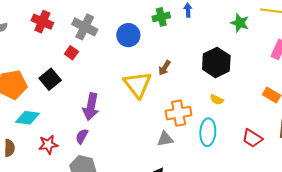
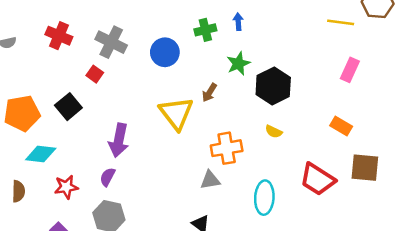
green star: (240, 23) -> (238, 64), moved, turned 30
cyan ellipse: (208, 132) -> (264, 198), moved
red trapezoid: (252, 138) -> (317, 179), size x1.4

